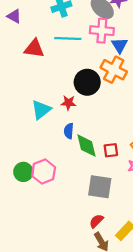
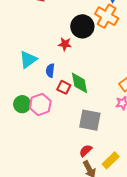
cyan triangle: (41, 110) -> (28, 59), moved
blue semicircle: (69, 131) -> (50, 71), moved
red square: (111, 150) -> (64, 87), moved, turned 32

